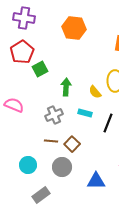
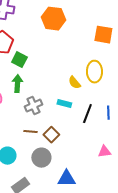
green square: (40, 69) -> (19, 60), turned -35
green arrow: (66, 87) -> (17, 84), moved
blue triangle: (96, 181) -> (66, 179), moved

